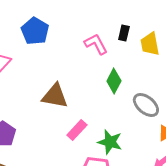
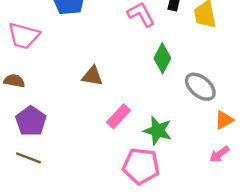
brown triangle: (55, 96) -> (92, 76), size x0.7

